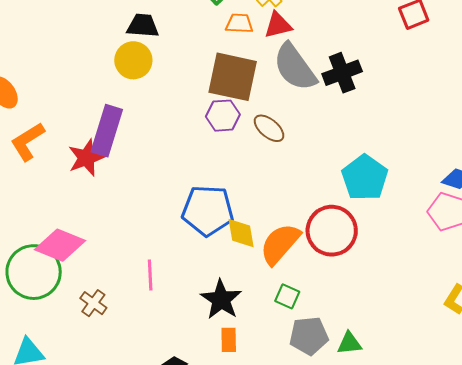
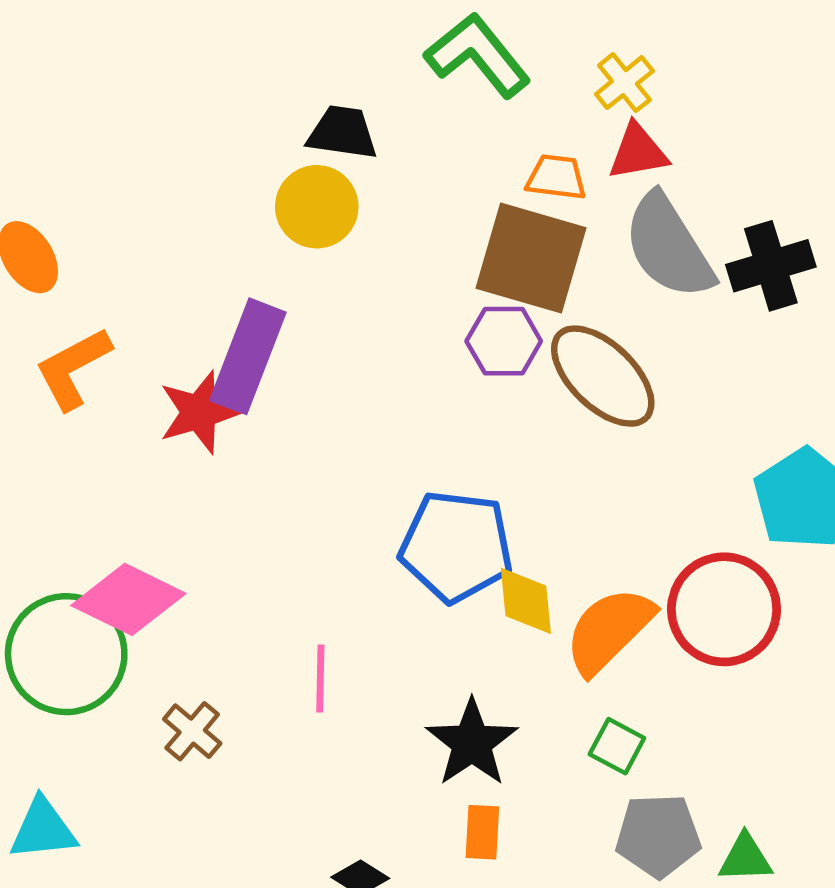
orange trapezoid: (239, 23) -> (556, 177), moved
brown ellipse: (269, 128) -> (603, 376), size x1.6

